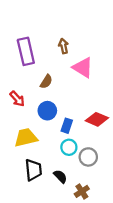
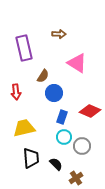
brown arrow: (63, 46) -> (59, 34), moved, turned 104
red arrow: (17, 99) -> (16, 92), turned 35
blue circle: (47, 111) -> (54, 93), moved

